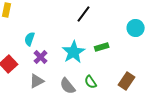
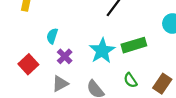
green rectangle: (102, 47) -> (134, 45), size x1.5
green semicircle: (91, 82) -> (130, 80), moved

